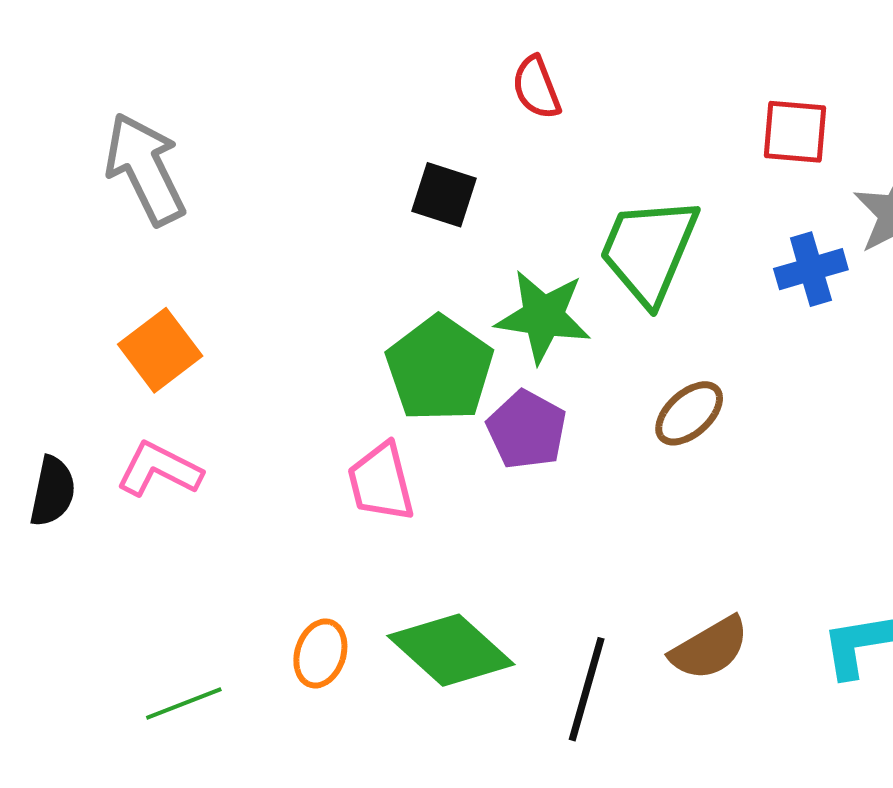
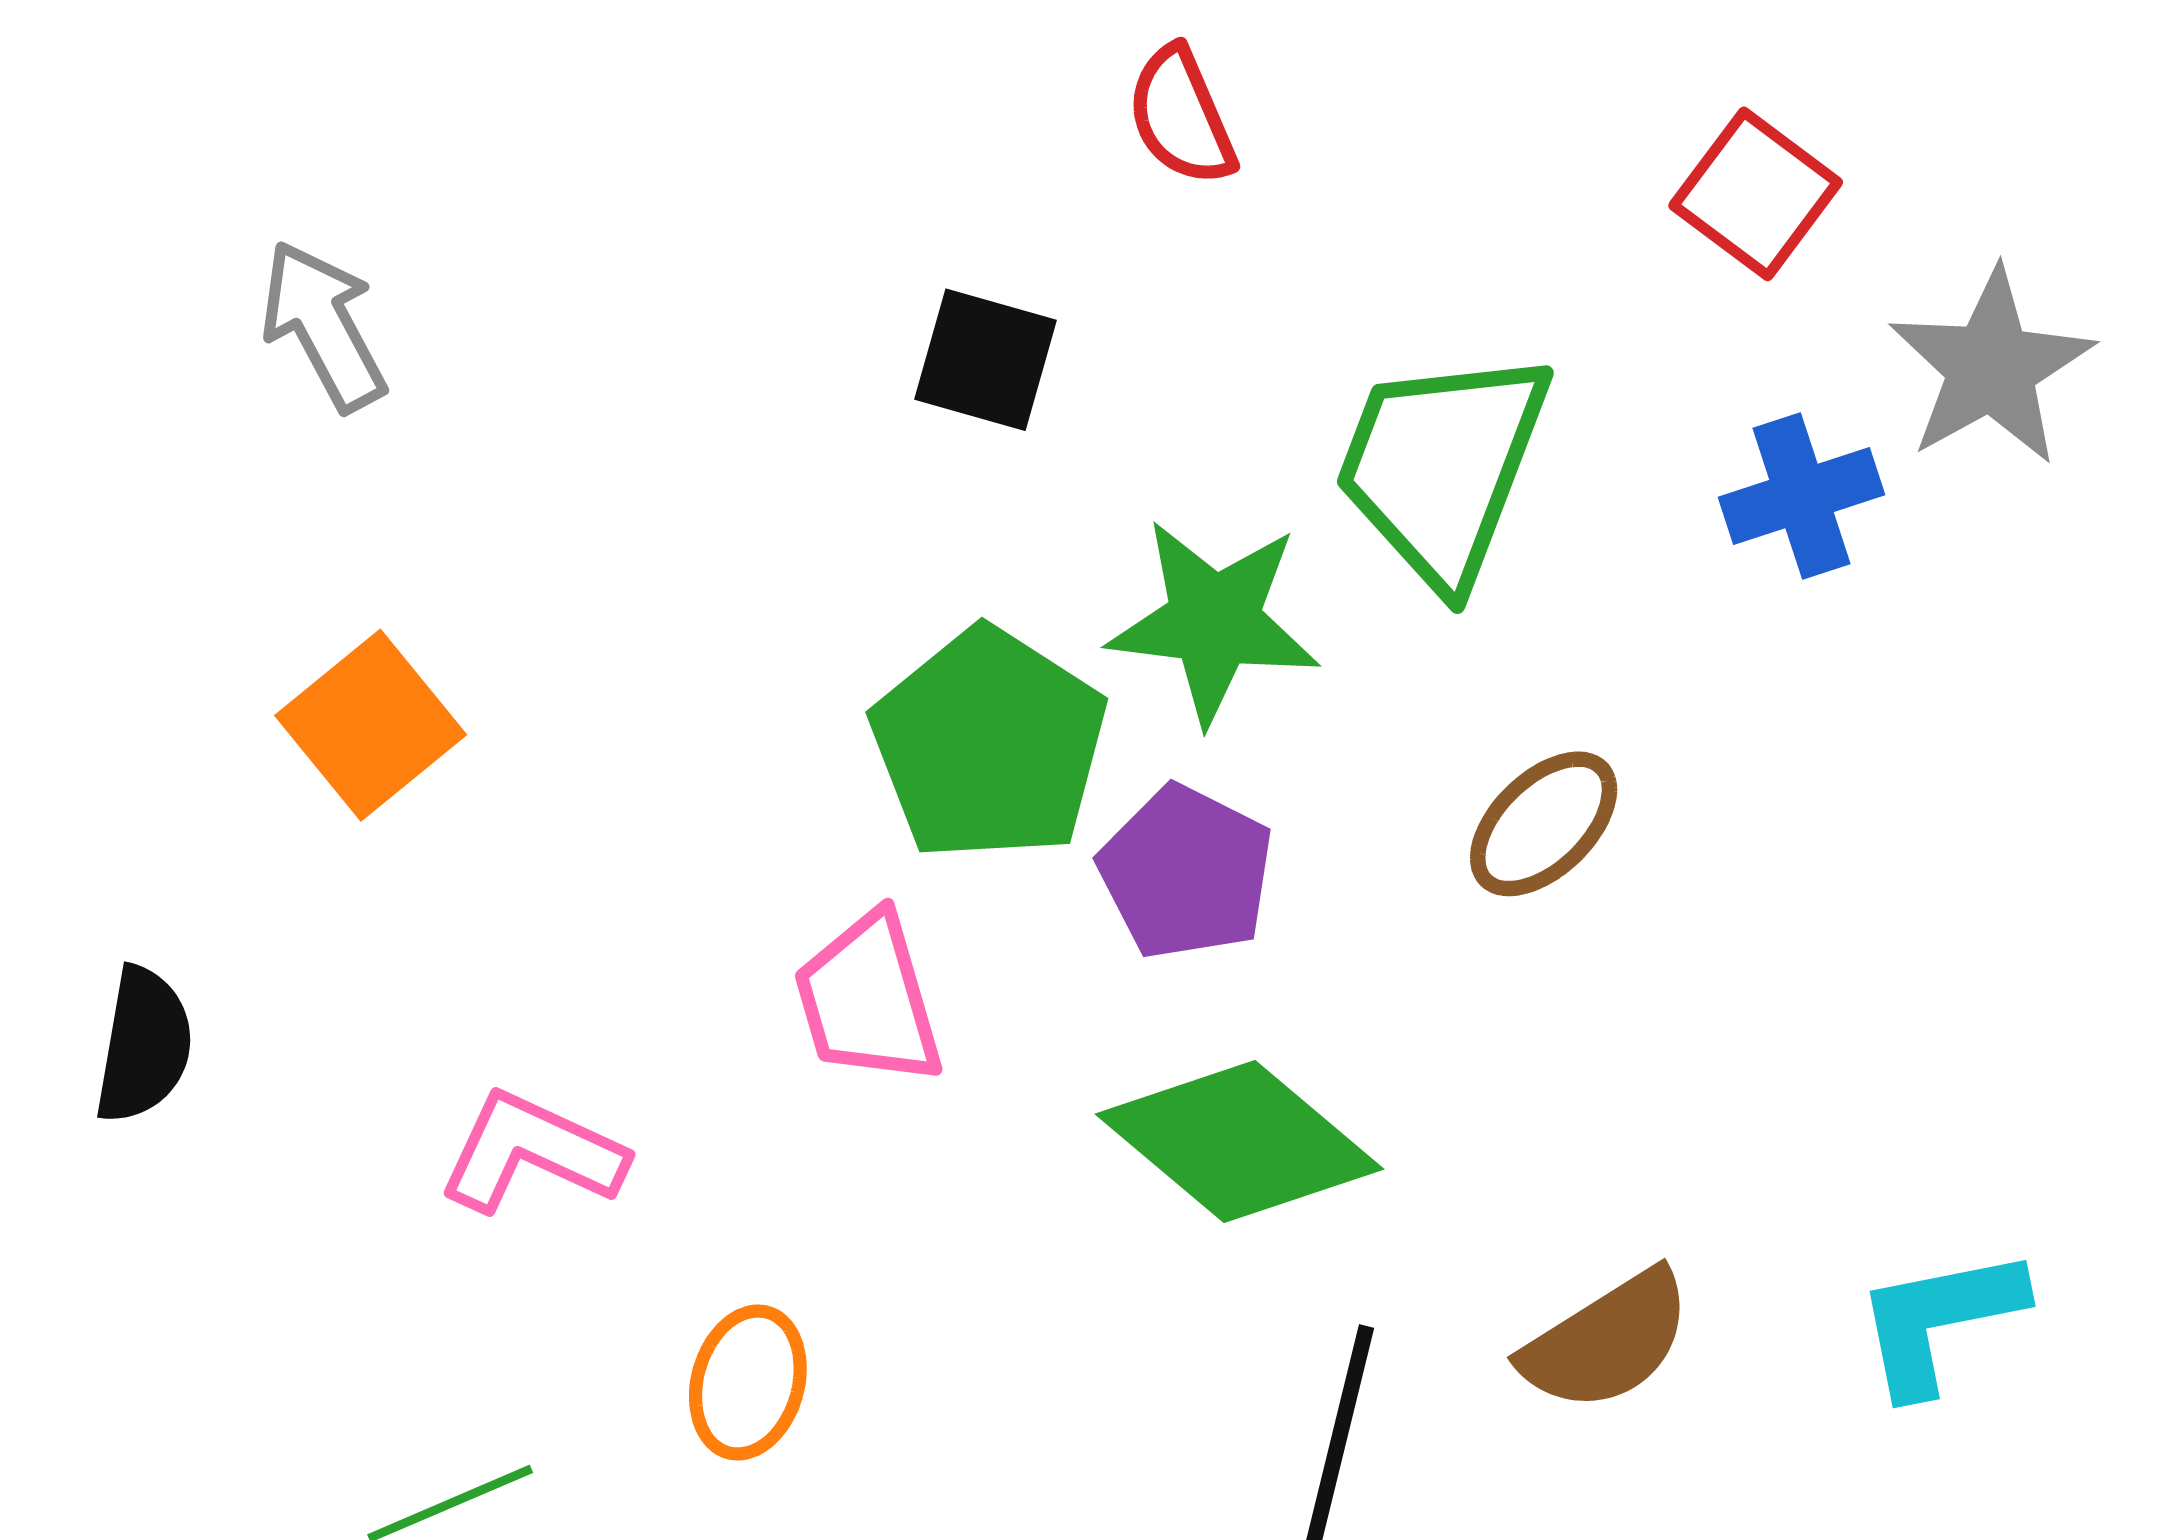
red square: (795, 132) -> (1756, 194), turned 34
gray arrow: (145, 169) -> (323, 326), size x0.7
pink L-shape: (159, 469) -> (532, 1152), moved
green diamond: (451, 650) -> (1240, 1142), moved

